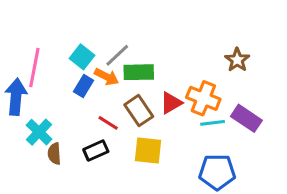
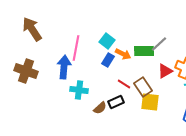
gray line: (117, 55) -> (159, 44), moved
brown rectangle: (139, 111) -> (143, 87), moved
cyan cross: (39, 132) -> (79, 90), turned -36
brown semicircle: (54, 154) -> (100, 108), moved, turned -128

